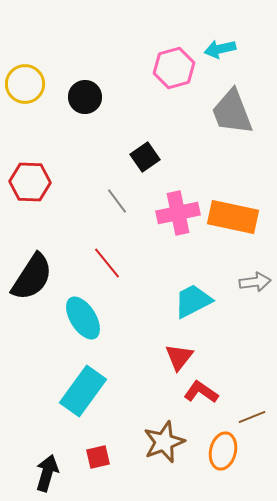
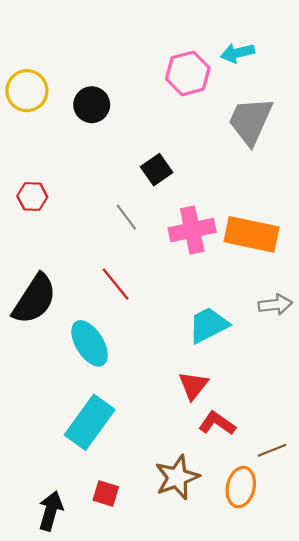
gray trapezoid: (232, 112) -> (250, 121), turned 45
red hexagon: (30, 182) -> (32, 197), size x0.7
red square: (98, 457) -> (106, 494), turned 30

